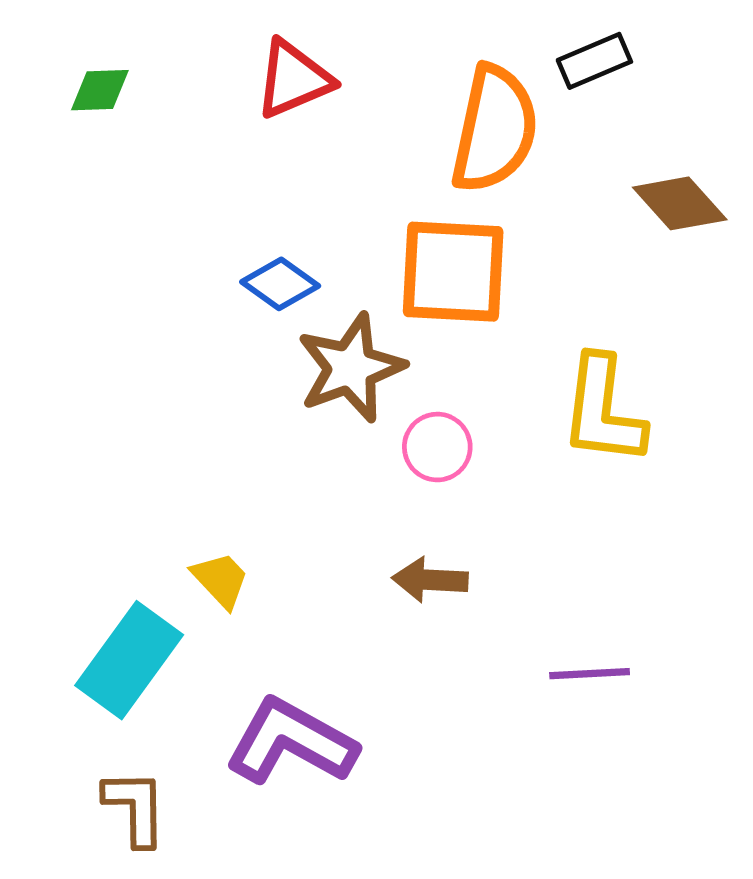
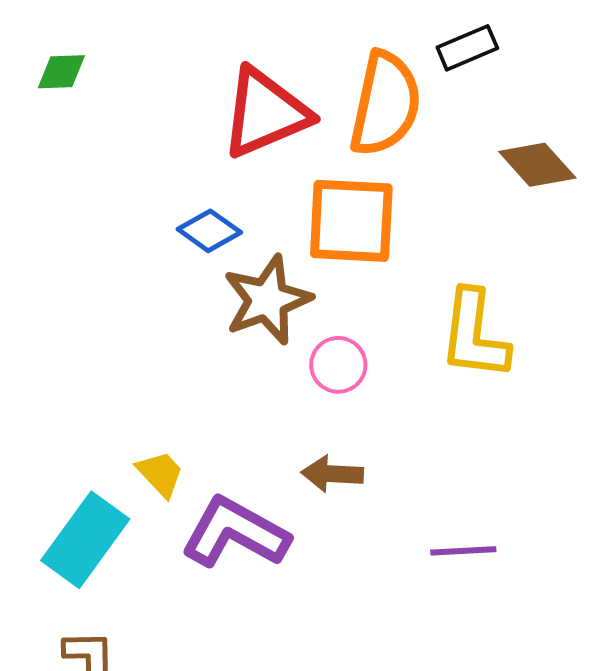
red triangle: (294, 79) -> (265, 113), moved, size x1.4
purple L-shape: (291, 742) -> (235, 533), moved

